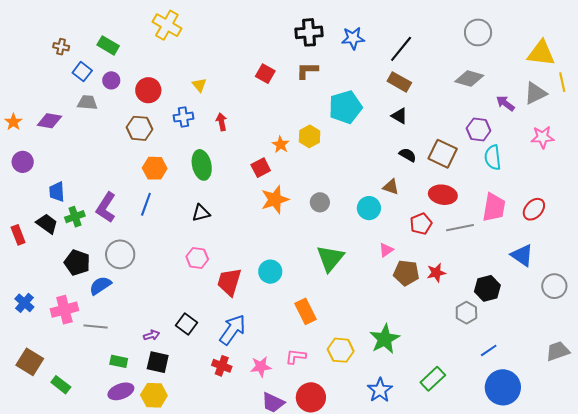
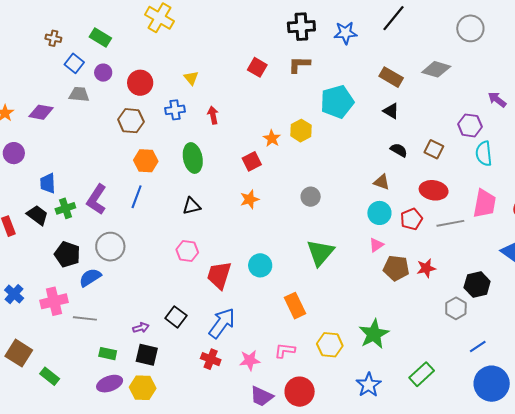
black line: (401, 49) -> (393, 18), moved
gray diamond: (469, 79) -> (436, 69), moved
brown square: (443, 154) -> (434, 149), size x0.7
orange star: (275, 200) -> (250, 199), moved, size x0.7
cyan circle: (369, 208) -> (379, 213), moved

